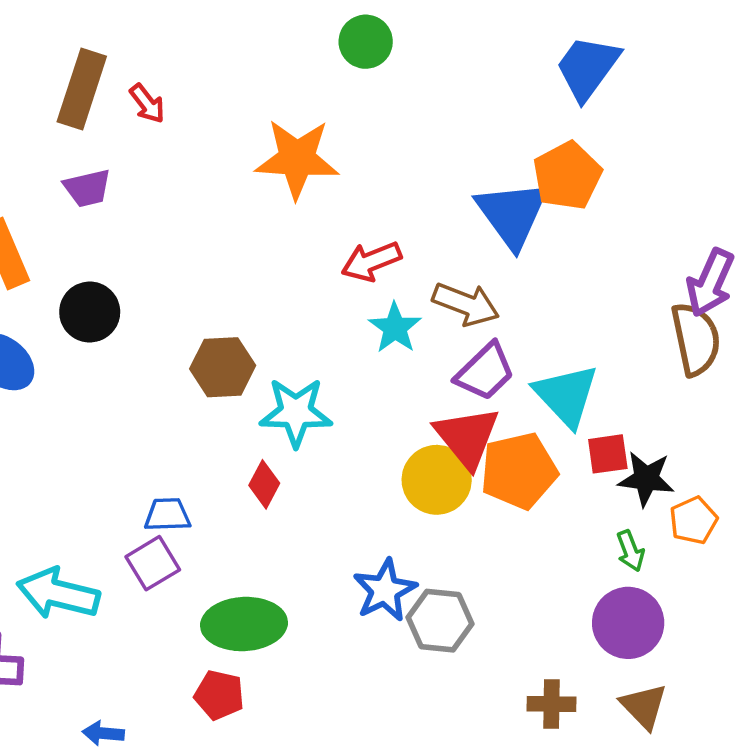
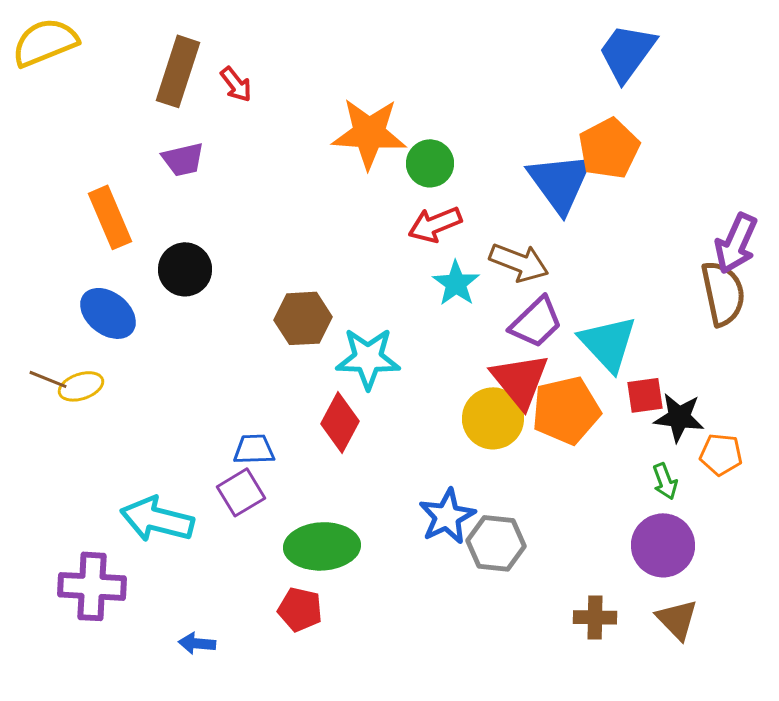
green circle: (366, 42) -> (430, 163), moved
red diamond: (264, 484) -> (340, 422), size x1.4
orange pentagon: (693, 520) -> (721, 454), turned 30

